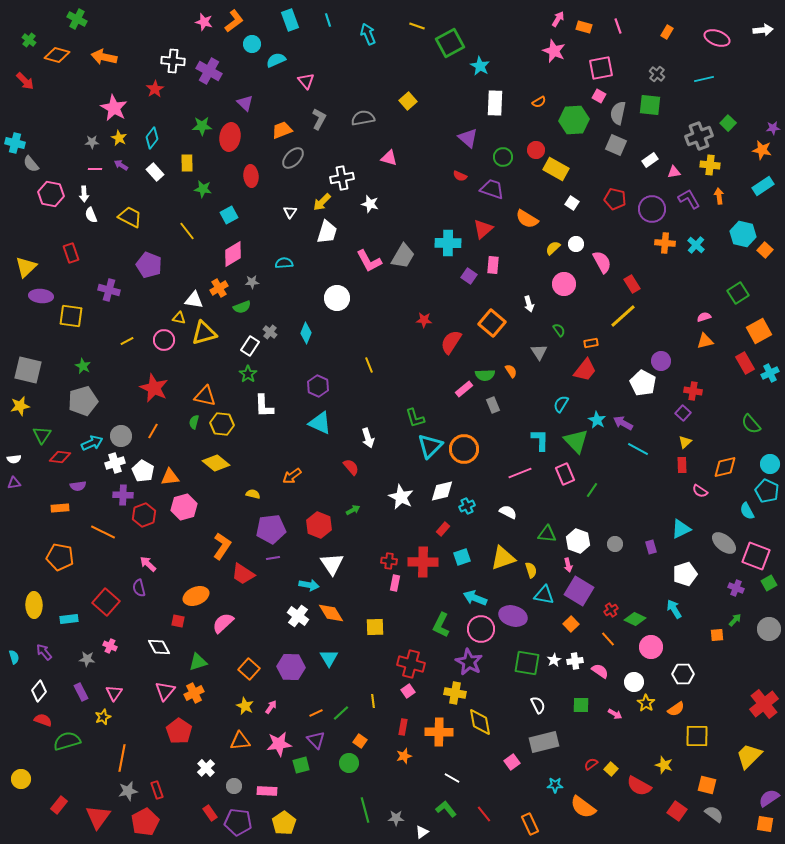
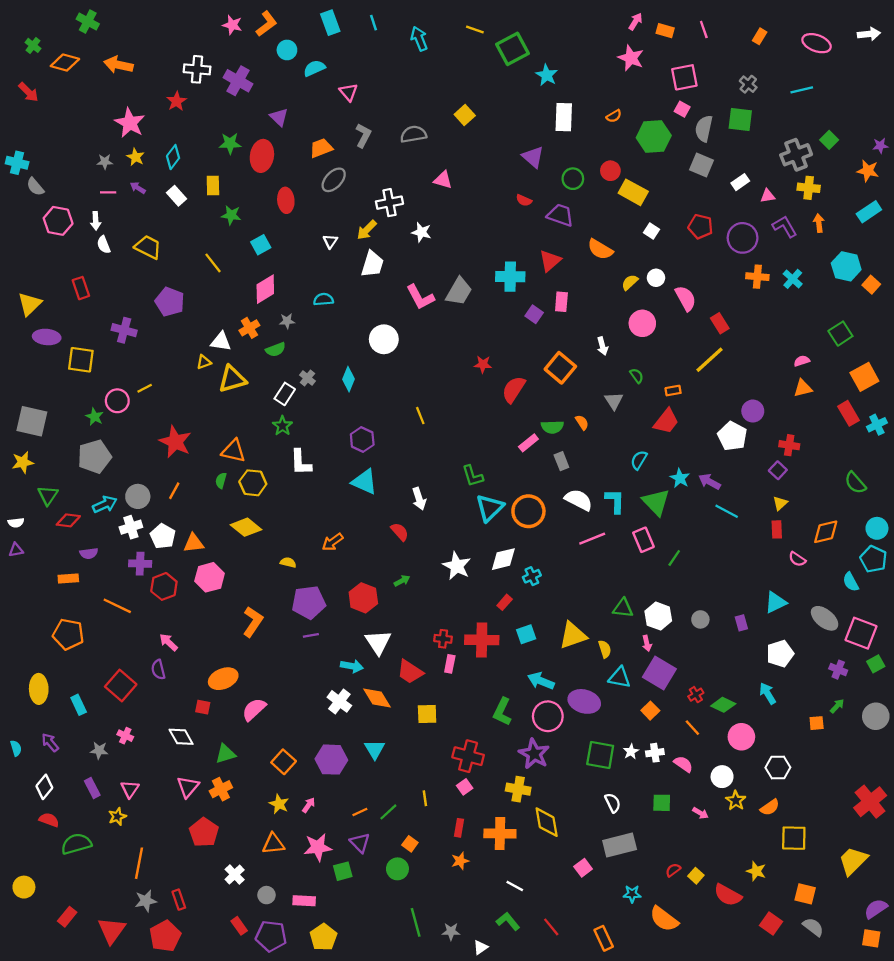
yellow triangle: (179, 318) -> (204, 362), turned -32
pink circle: (164, 340) -> (117, 401), moved
white semicircle: (508, 512) -> (579, 500), moved, size x1.4
red trapezoid: (243, 574) -> (410, 672), moved
cyan rectangle: (69, 619) -> (79, 705), turned 72

